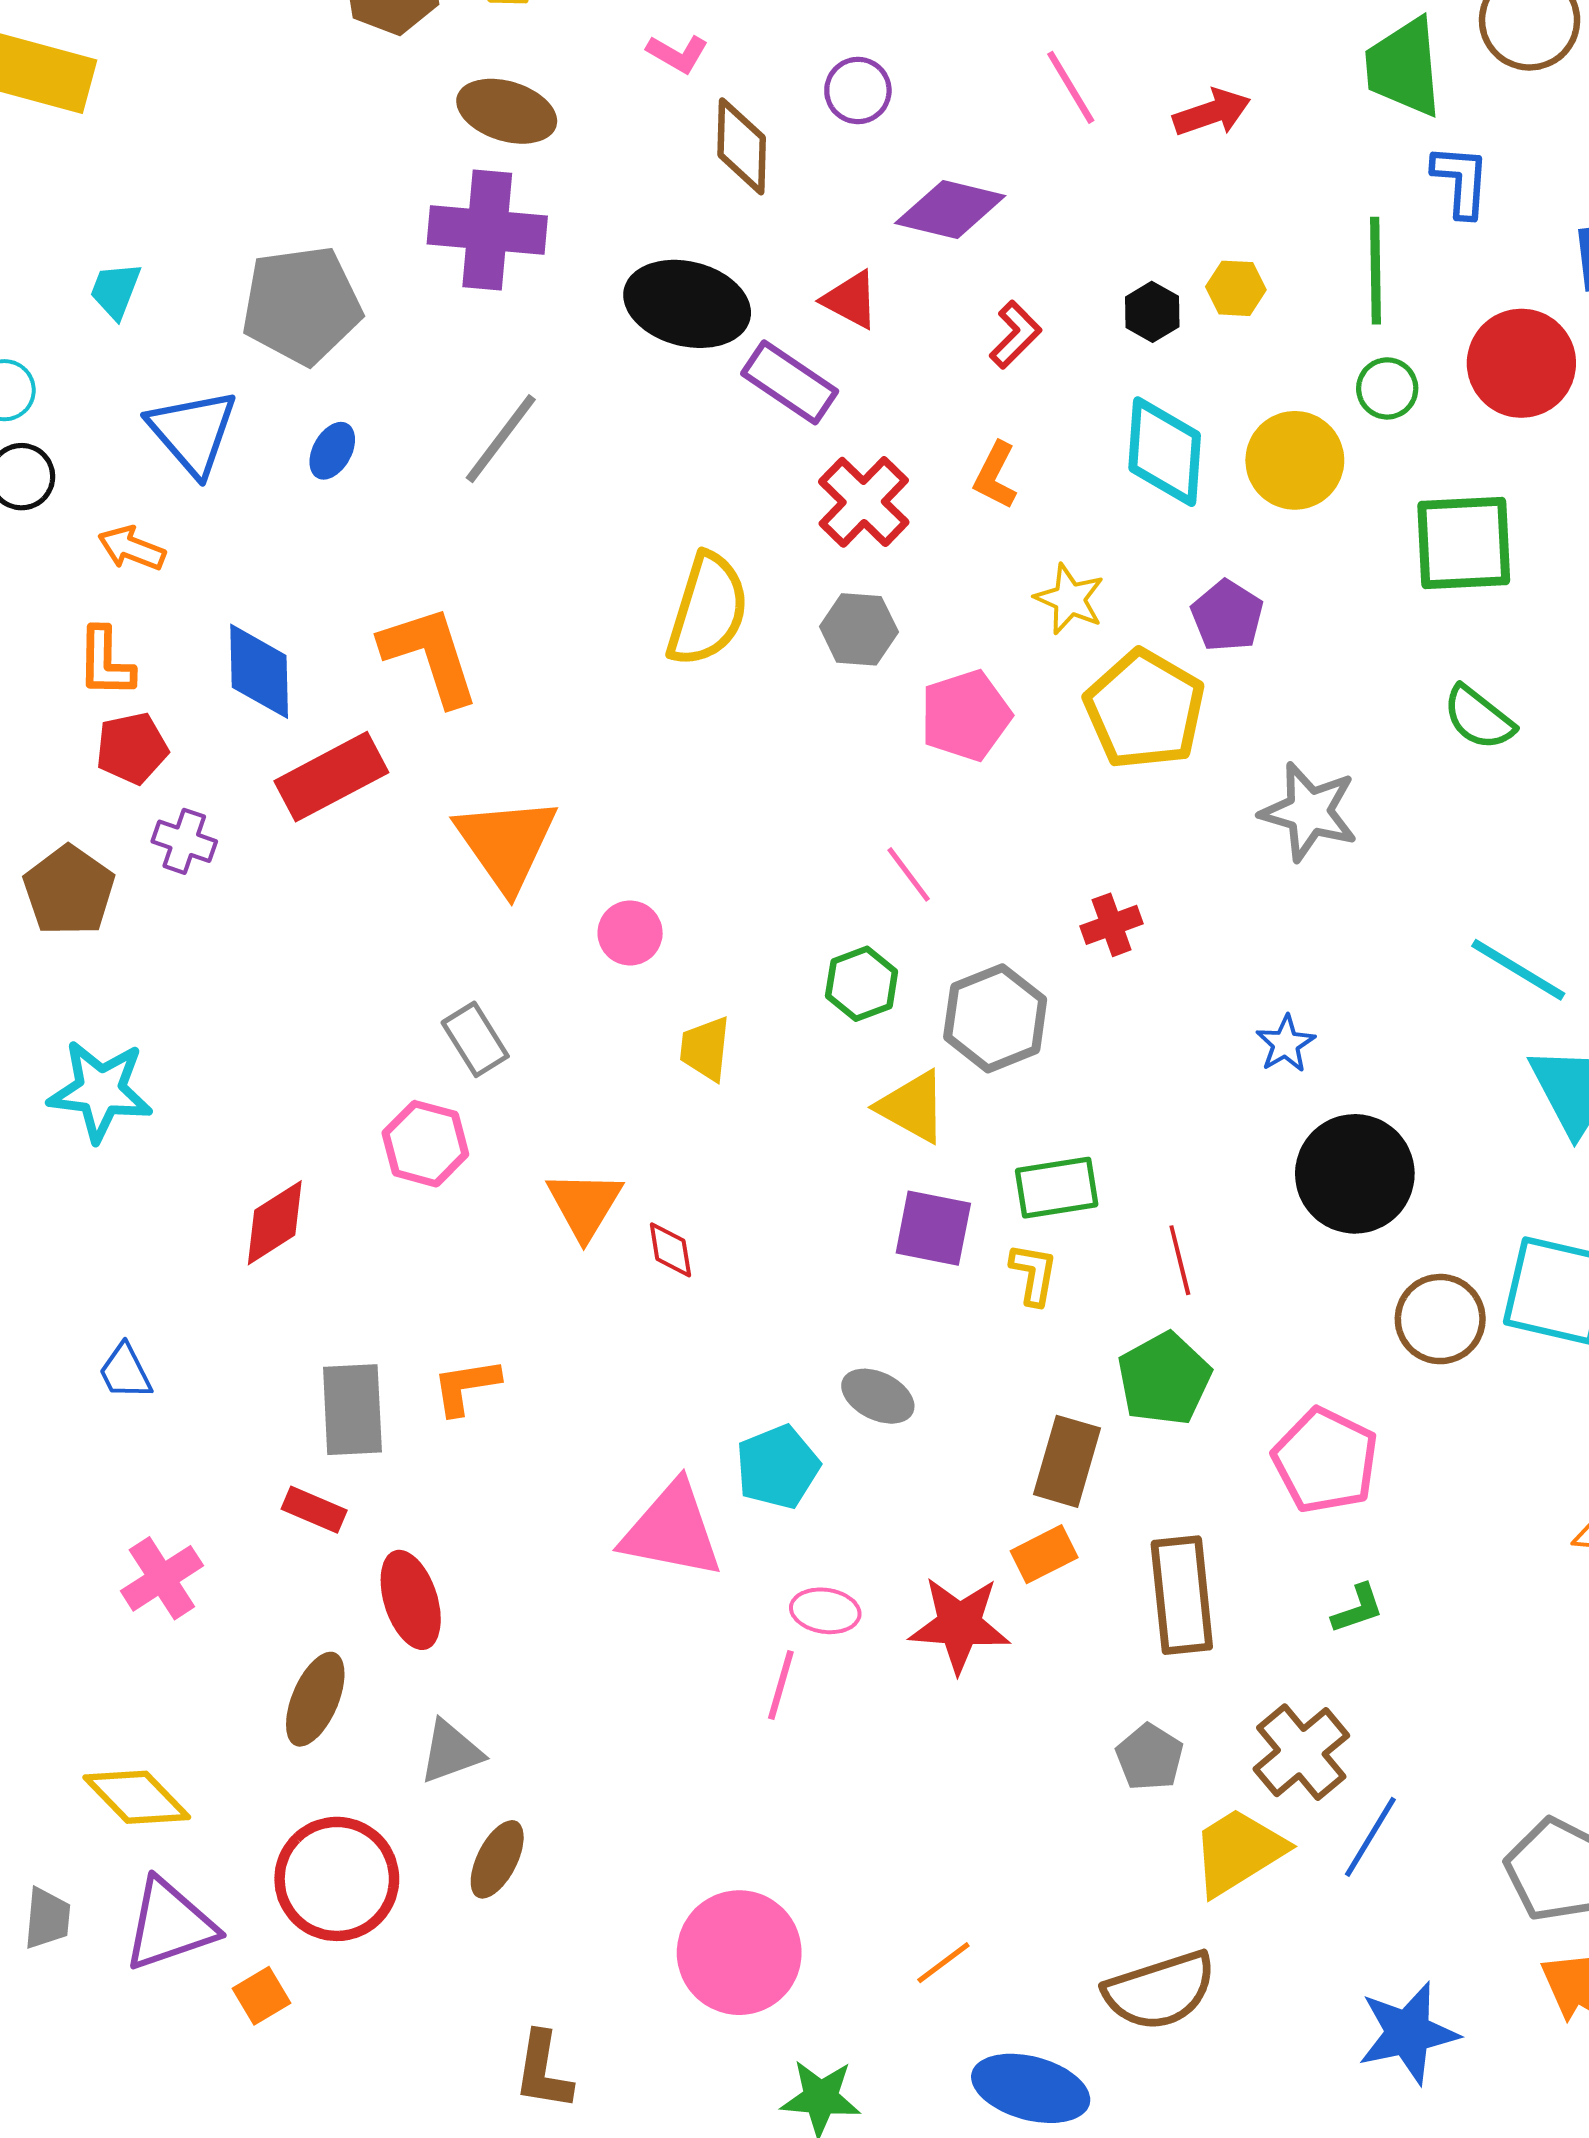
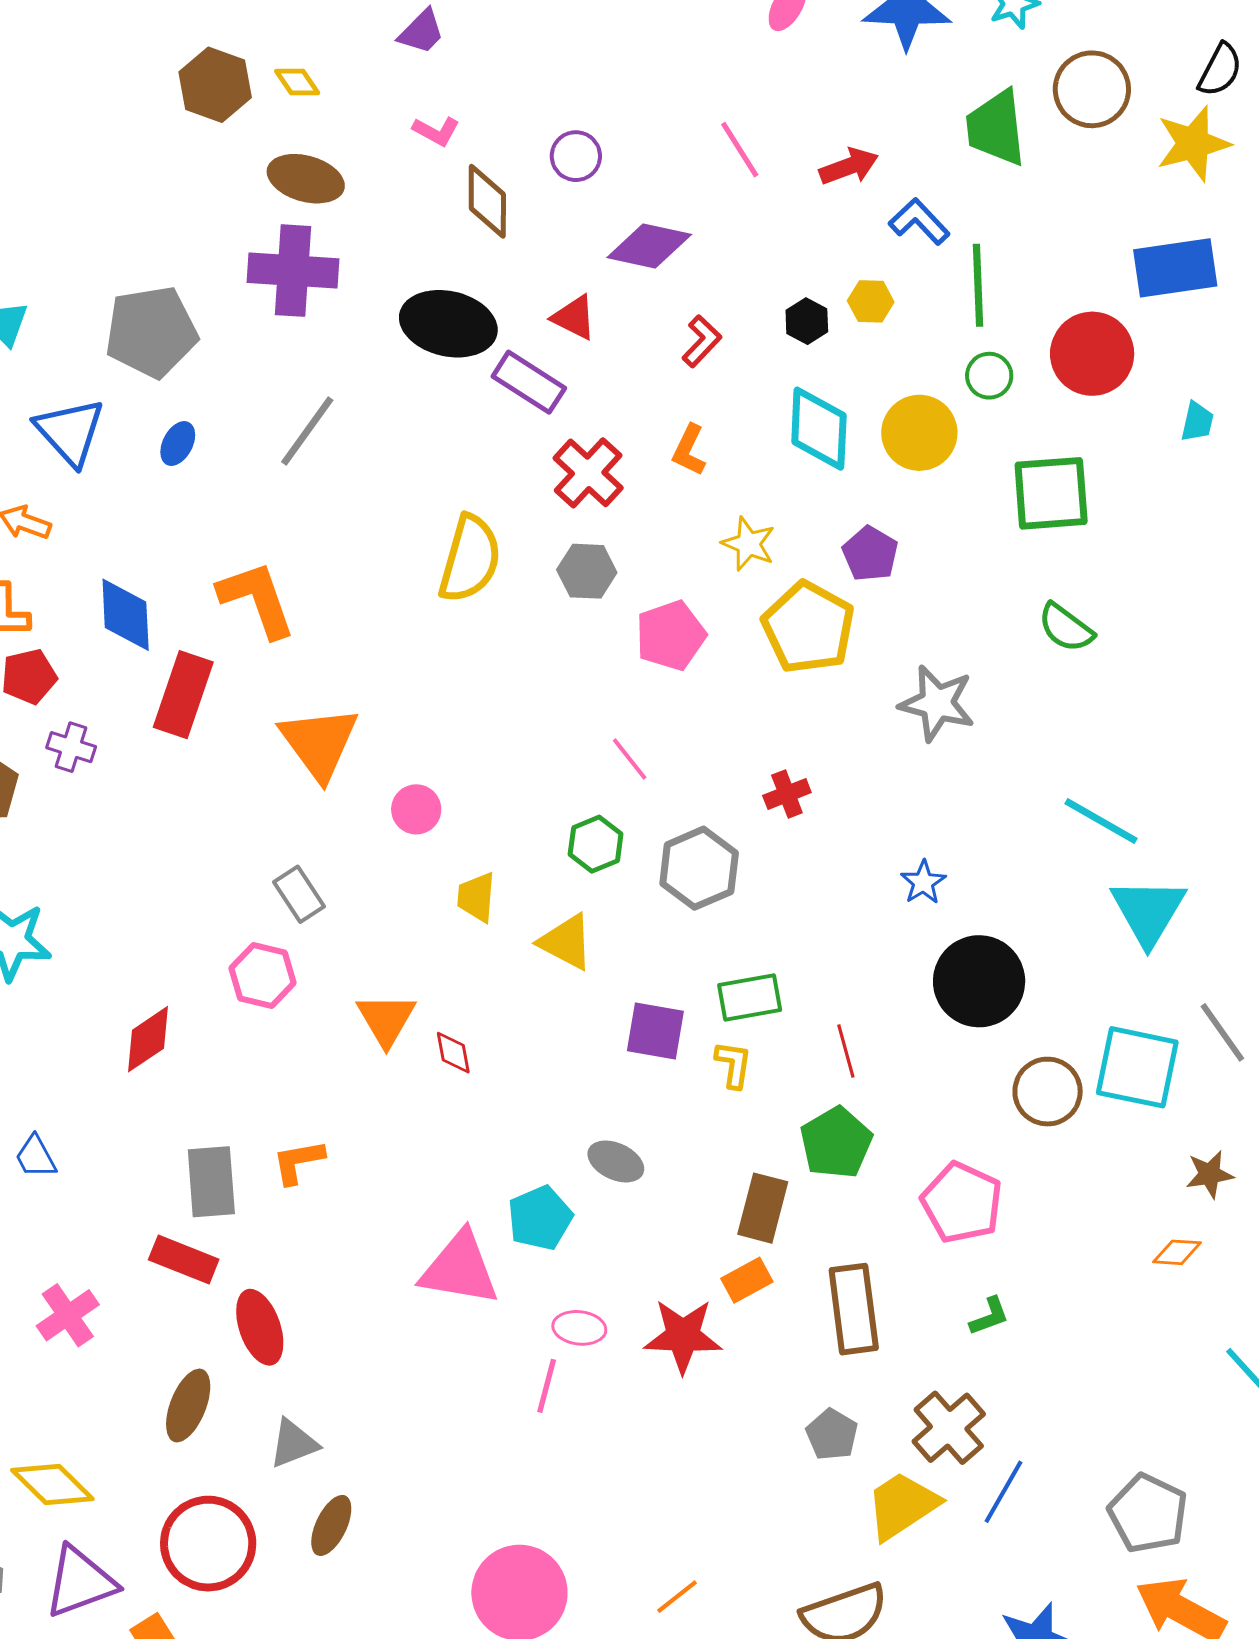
blue L-shape: (1461, 181) -> (919, 221), moved, turned -46
red rectangle: (331, 777) -> (183, 695), turned -42
yellow triangle: (912, 1107) -> (566, 942), moved
red rectangle: (314, 1510) -> (184, 1260), size x1.4

